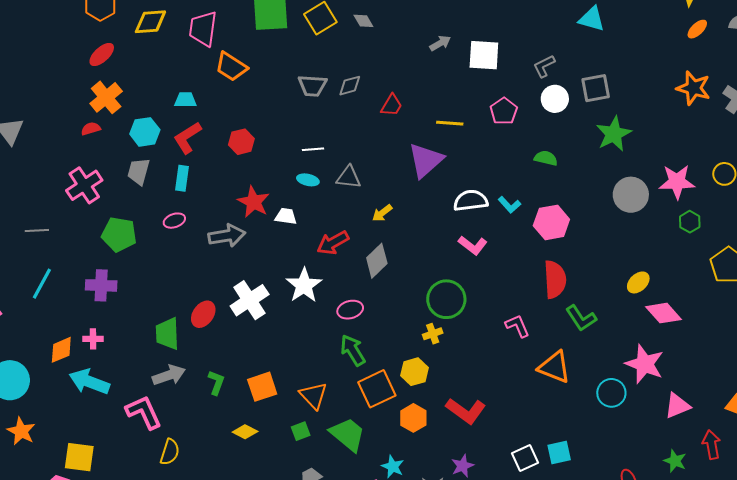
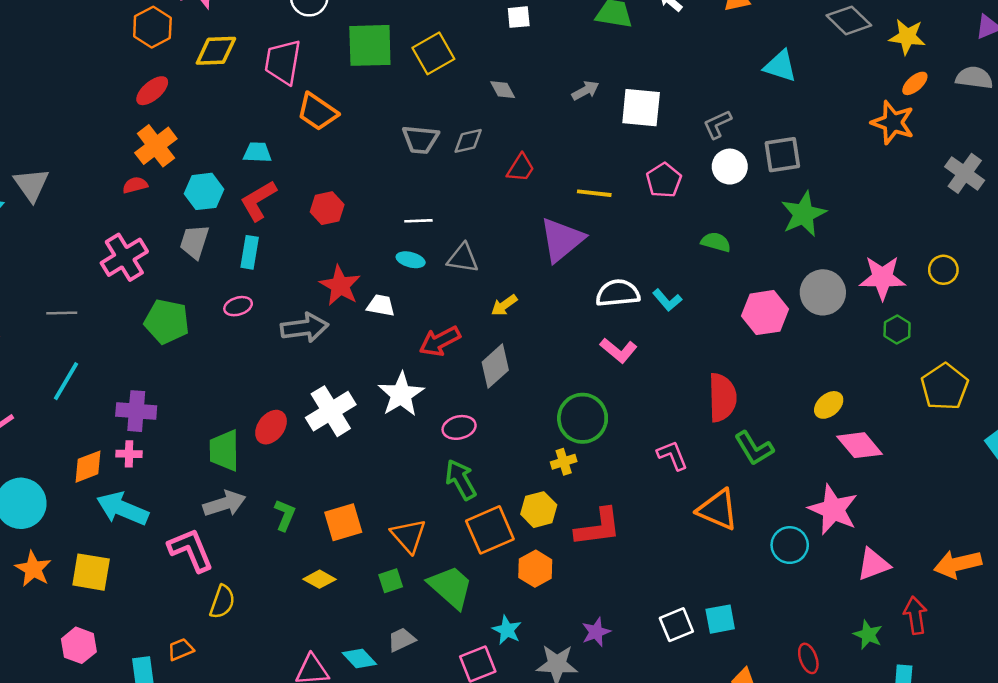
gray diamond: (363, 21) -> (503, 90), moved
orange star: (693, 88) -> (893, 123), moved
pink hexagon: (551, 222) -> (765, 313), moved
purple cross: (101, 285) -> (136, 411), moved
red L-shape: (466, 411) -> (598, 527), moved, turned -45
yellow square: (79, 457) -> (91, 572), moved

